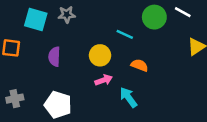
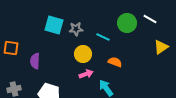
gray star: (67, 15) -> (76, 29), moved
cyan square: (36, 20) -> (54, 25), moved
purple semicircle: (54, 57) -> (35, 61), moved

